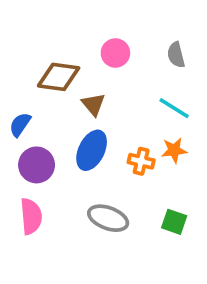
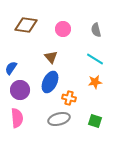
brown diamond: (59, 77) -> (26, 25), moved
orange cross: (141, 161) -> (69, 98), moved
gray ellipse: (108, 218) -> (59, 119), turned -35

